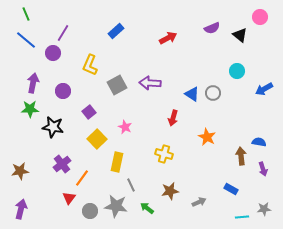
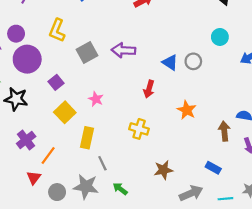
purple circle: (53, 53) -> (16, 34), moved
purple circle: (63, 91) -> (27, 59), size x1.6
brown star: (170, 191) -> (163, 170), moved
gray arrow: (199, 202) -> (191, 193), moved, size x1.5

